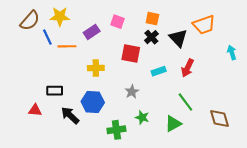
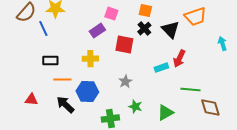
purple rectangle: (92, 32) -> (97, 31), moved
orange line: (67, 46) -> (62, 80), moved
cyan rectangle: (159, 71) -> (161, 68), moved
black rectangle: (55, 91) -> (50, 61), moved
green line: (185, 102) -> (190, 90), moved, turned -48

